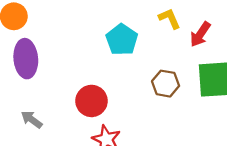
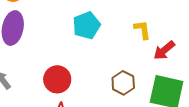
cyan pentagon: (122, 40) -> (87, 25), moved

